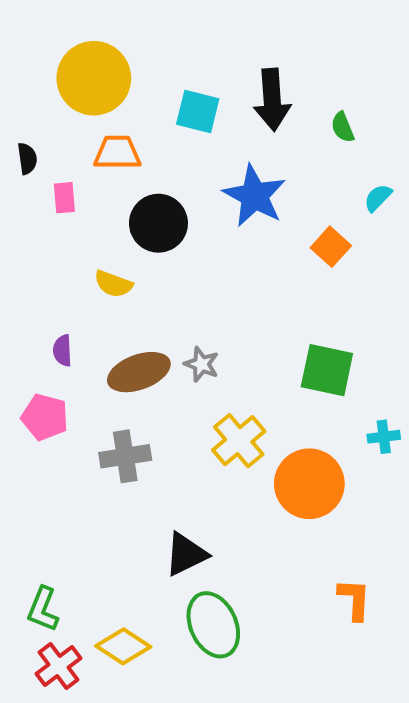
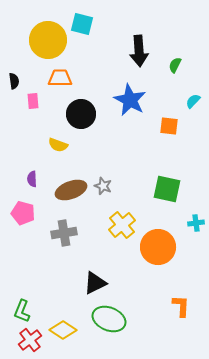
cyan square: (198, 112) -> (82, 24), moved
green semicircle: (343, 127) -> (175, 65), turned 49
orange square: (331, 247) -> (169, 126), turned -36
green ellipse: (213, 625) -> (109, 319), turned -44

